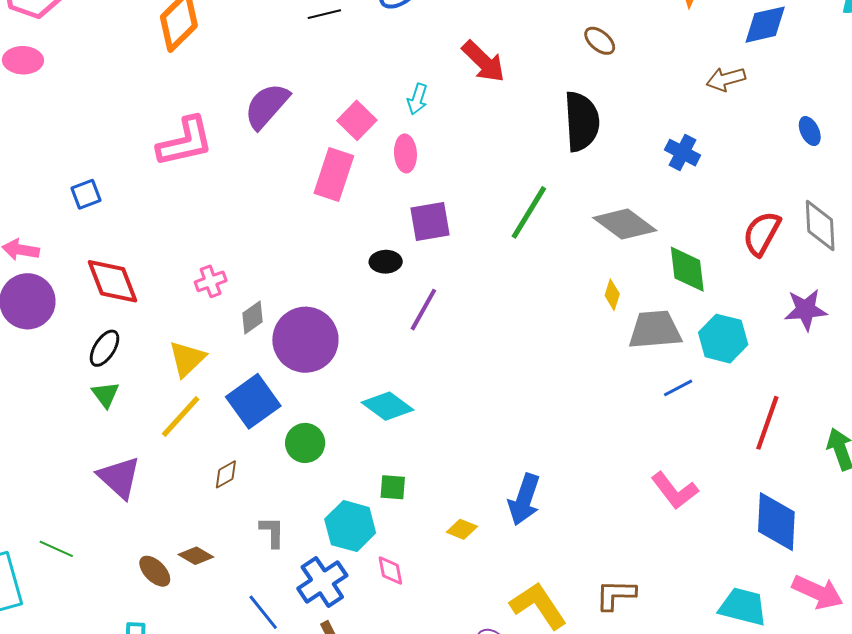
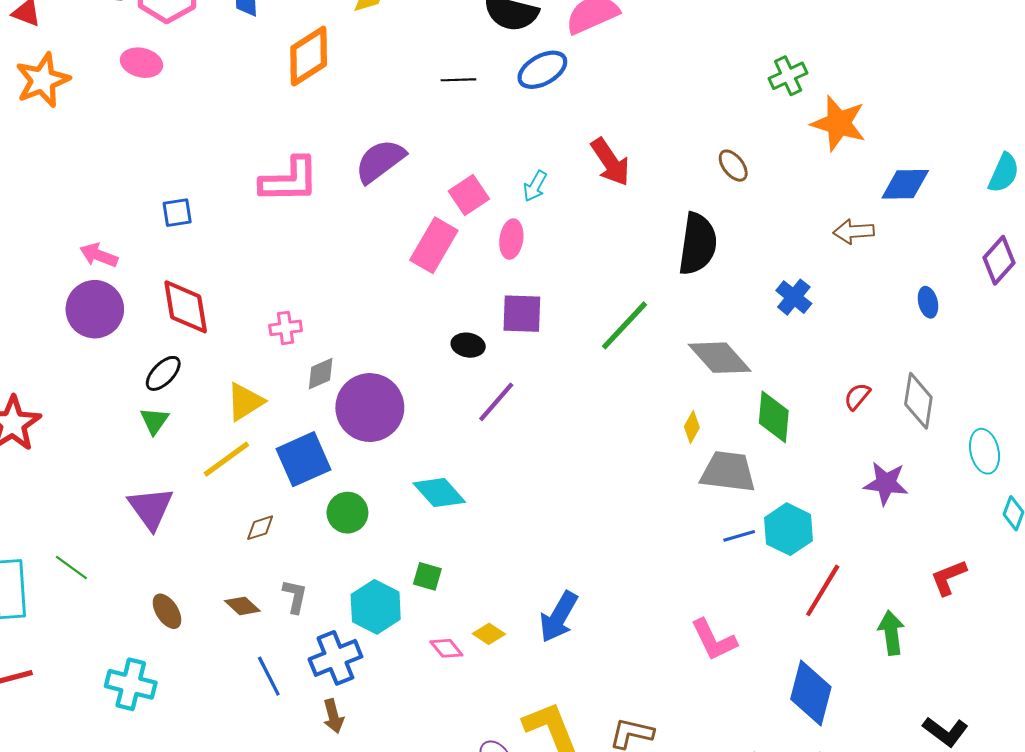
red semicircle: (762, 233) -> (857, 396), size x0.6
cyan hexagon: (723, 339) -> (789, 529), moved
brown diamond: (196, 556) -> (242, 606), moved
pink diamond: (390, 571) -> (446, 648), moved, turned -40

